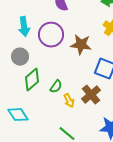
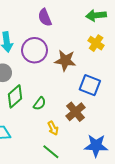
yellow arrow: (69, 101) -> (53, 128), moved

